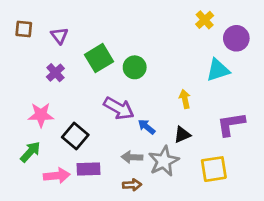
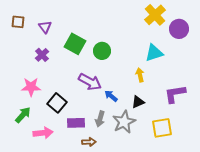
yellow cross: (205, 20) -> (155, 15), size x1.5
green square: (99, 58) -> (75, 44), turned -30
cyan triangle: (218, 70) -> (154, 53), moved
gray arrow: (132, 157) -> (100, 119), turned -77
purple rectangle: (88, 169) -> (76, 123), moved
brown arrow: (132, 185) -> (89, 142), moved

